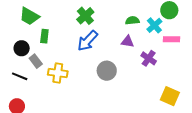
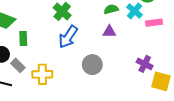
purple cross: (149, 58) -> (145, 64), moved

